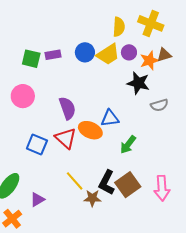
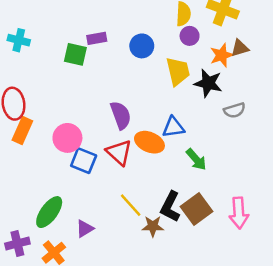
purple circle: (129, 52) -> (190, 36), moved
yellow trapezoid: (108, 54) -> (178, 71), moved, turned -70
purple rectangle: (53, 55) -> (97, 38), moved
pink circle: (23, 96) -> (67, 138), moved
green arrow: (128, 145) -> (196, 159), turned -78

